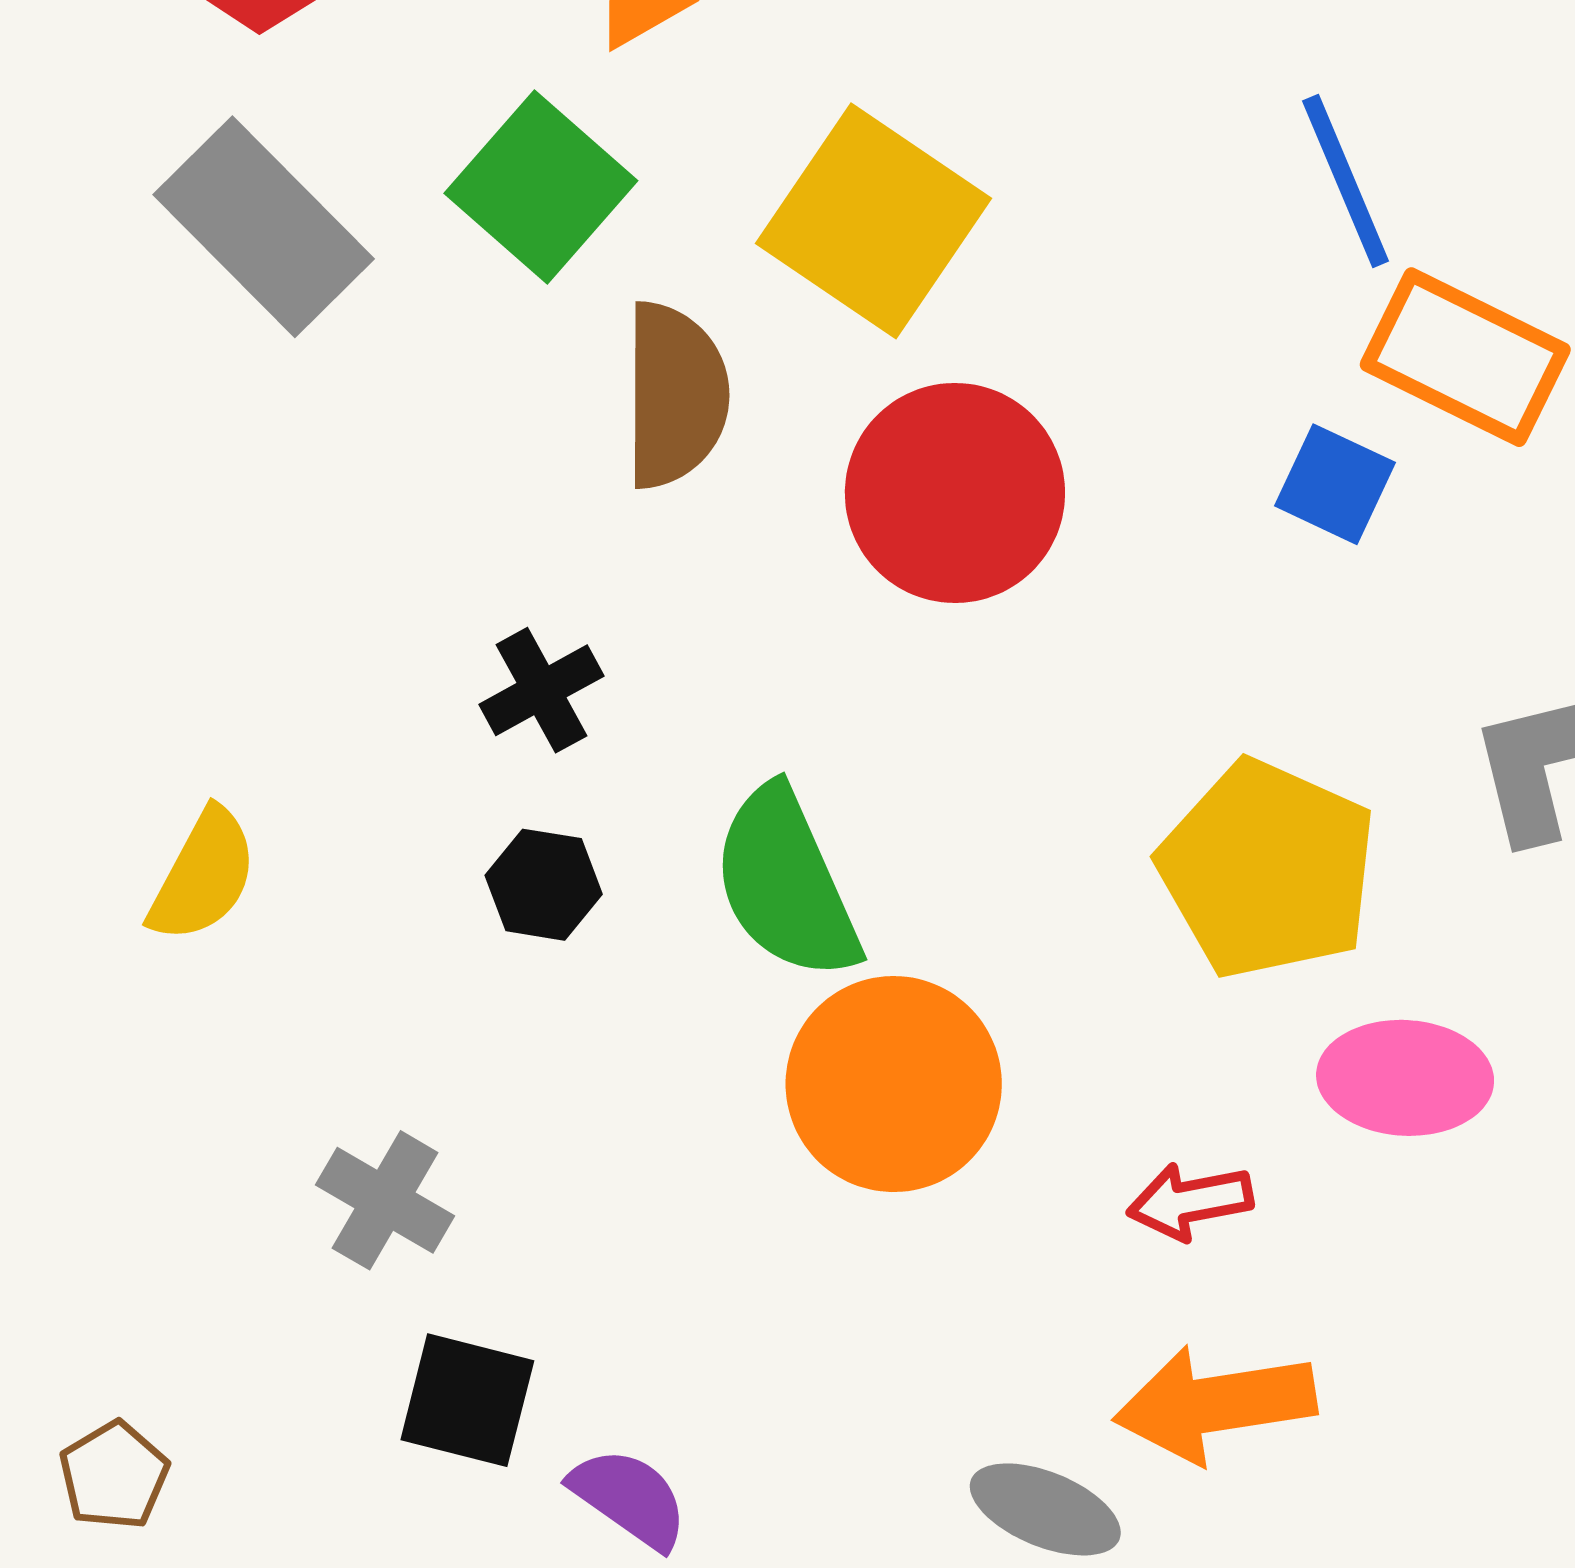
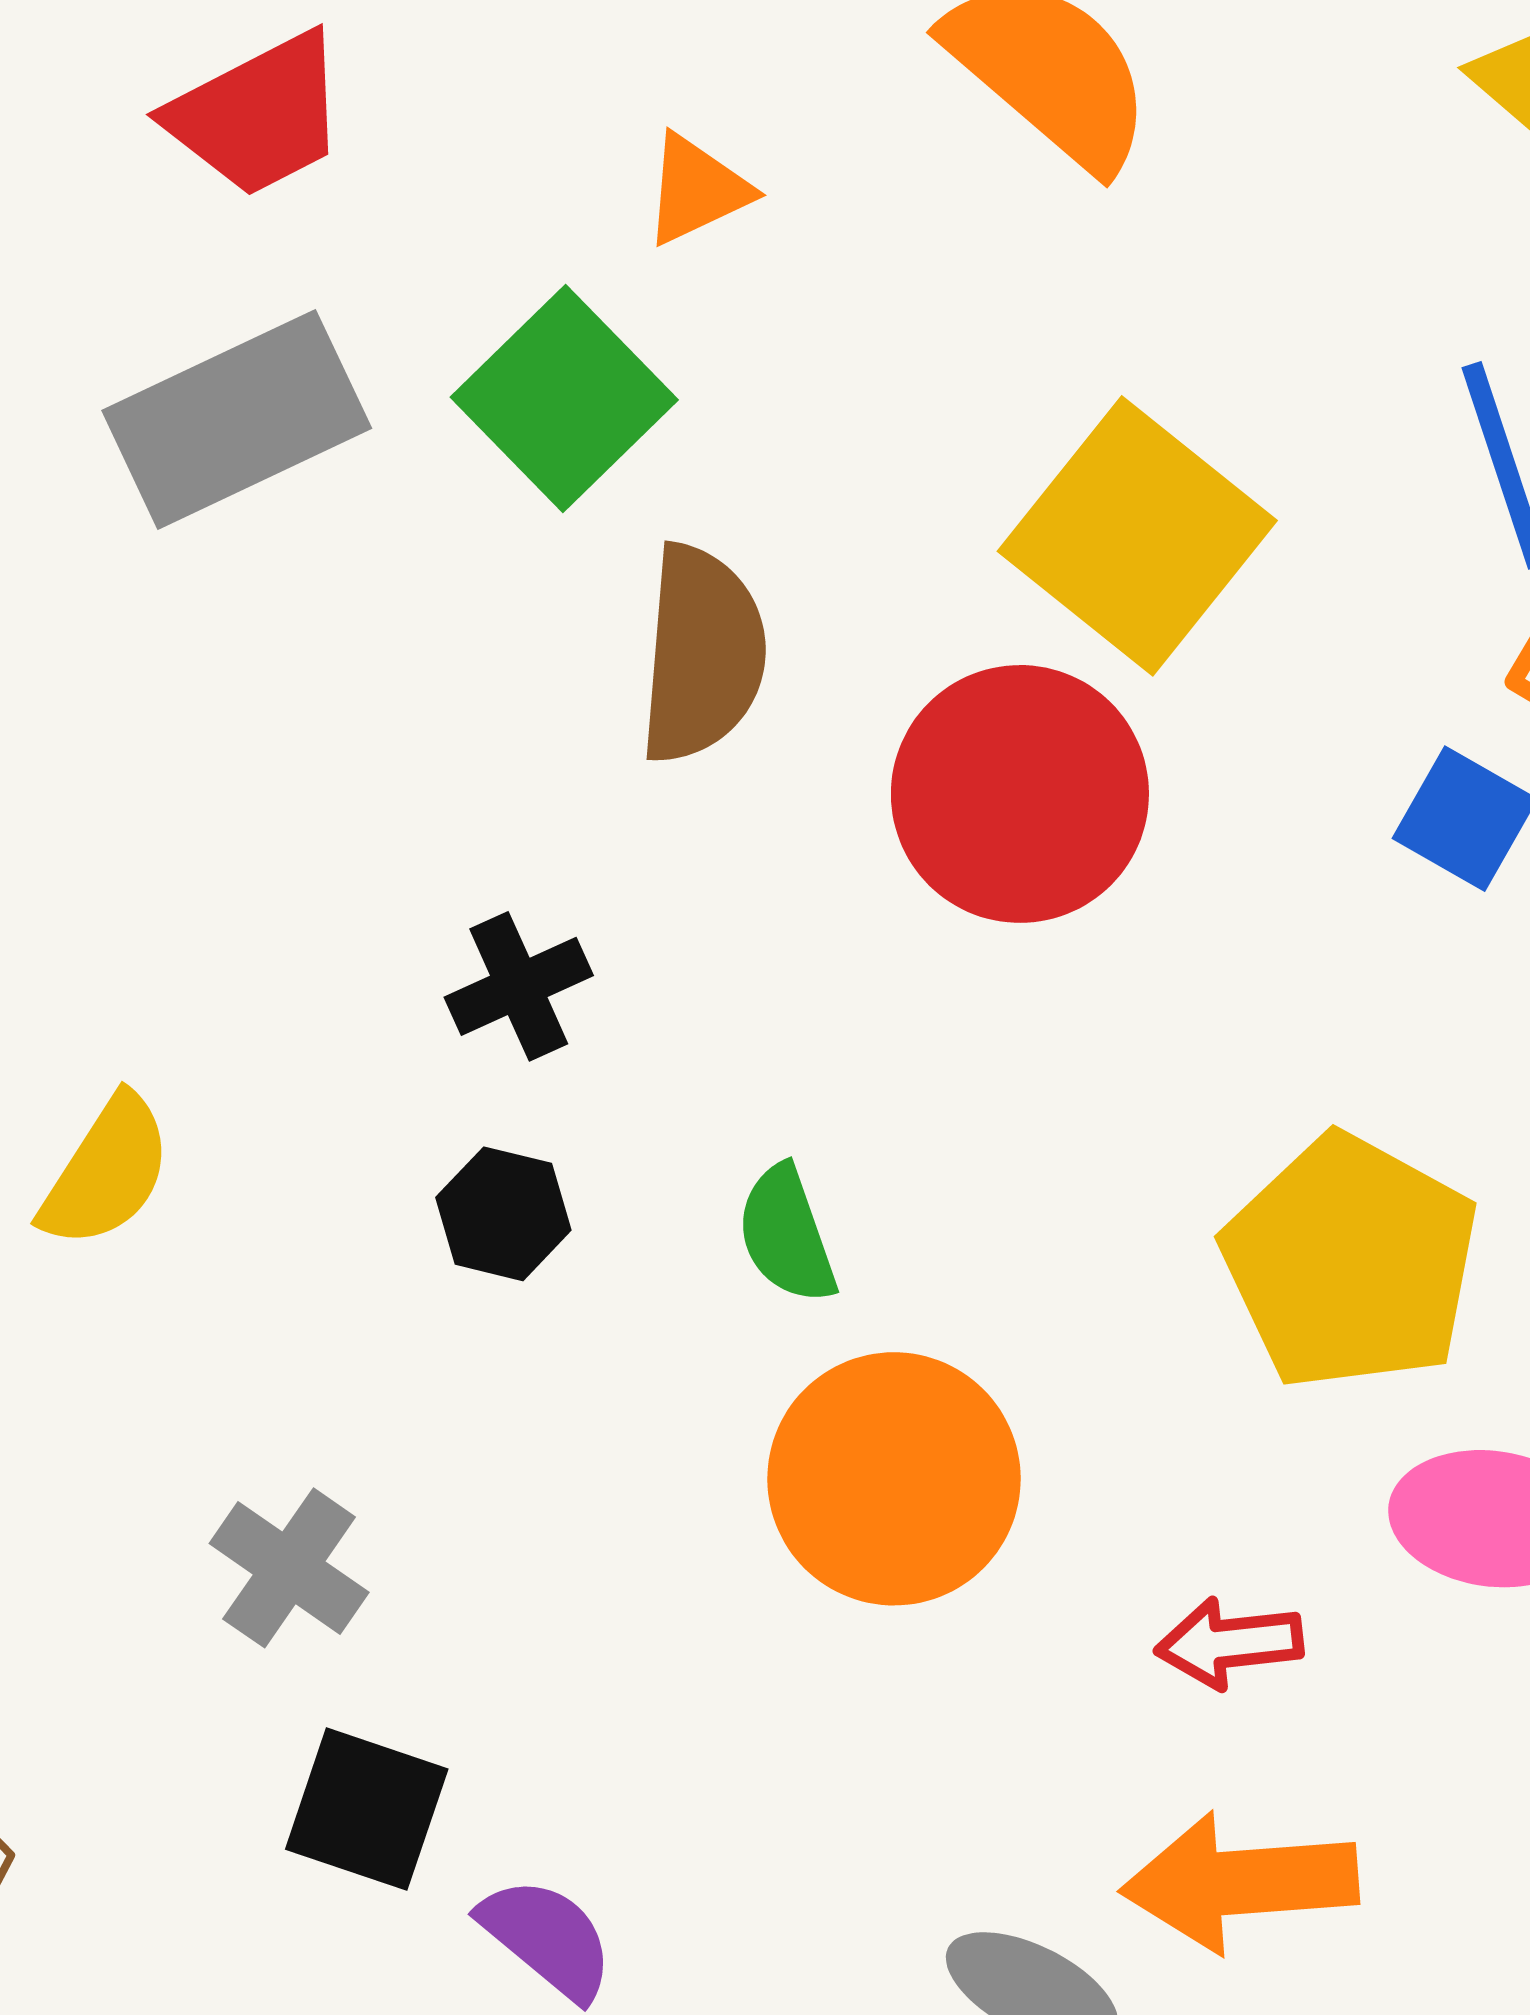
yellow square: (873, 221) -> (1137, 536), moved
gray rectangle: (264, 227) -> (237, 419), turned -75
green semicircle: (786, 883) -> (787, 1235), size x0.6

